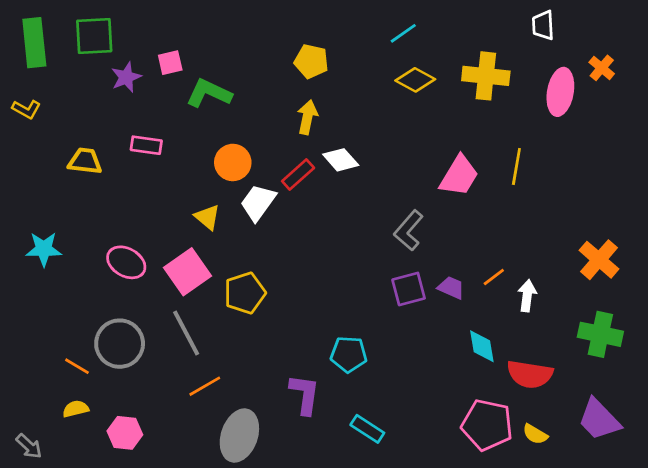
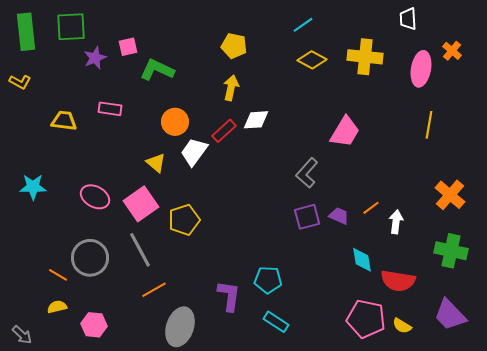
white diamond: (341, 160) -> (256, 120), turned -52
yellow line: (516, 166) -> (429, 125), moved
cyan pentagon: (349, 354) -> (268, 280), moved

